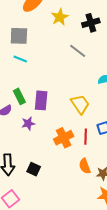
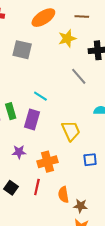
cyan line: (20, 59) -> (40, 96), moved
purple star: (28, 123) -> (19, 152), moved
red line: (86, 137) -> (37, 187), moved

